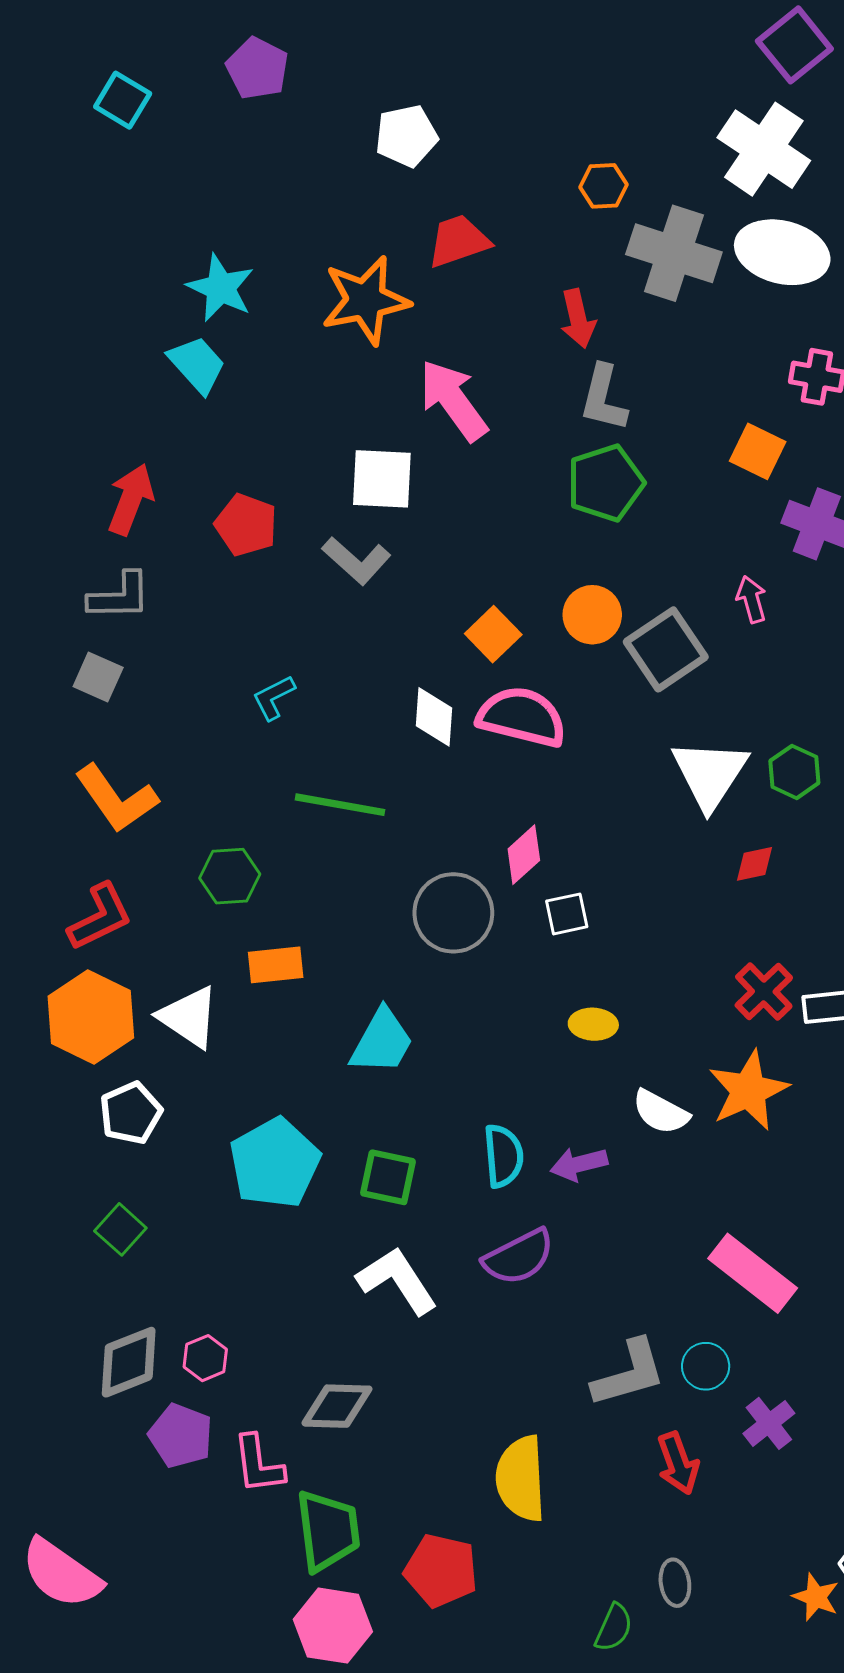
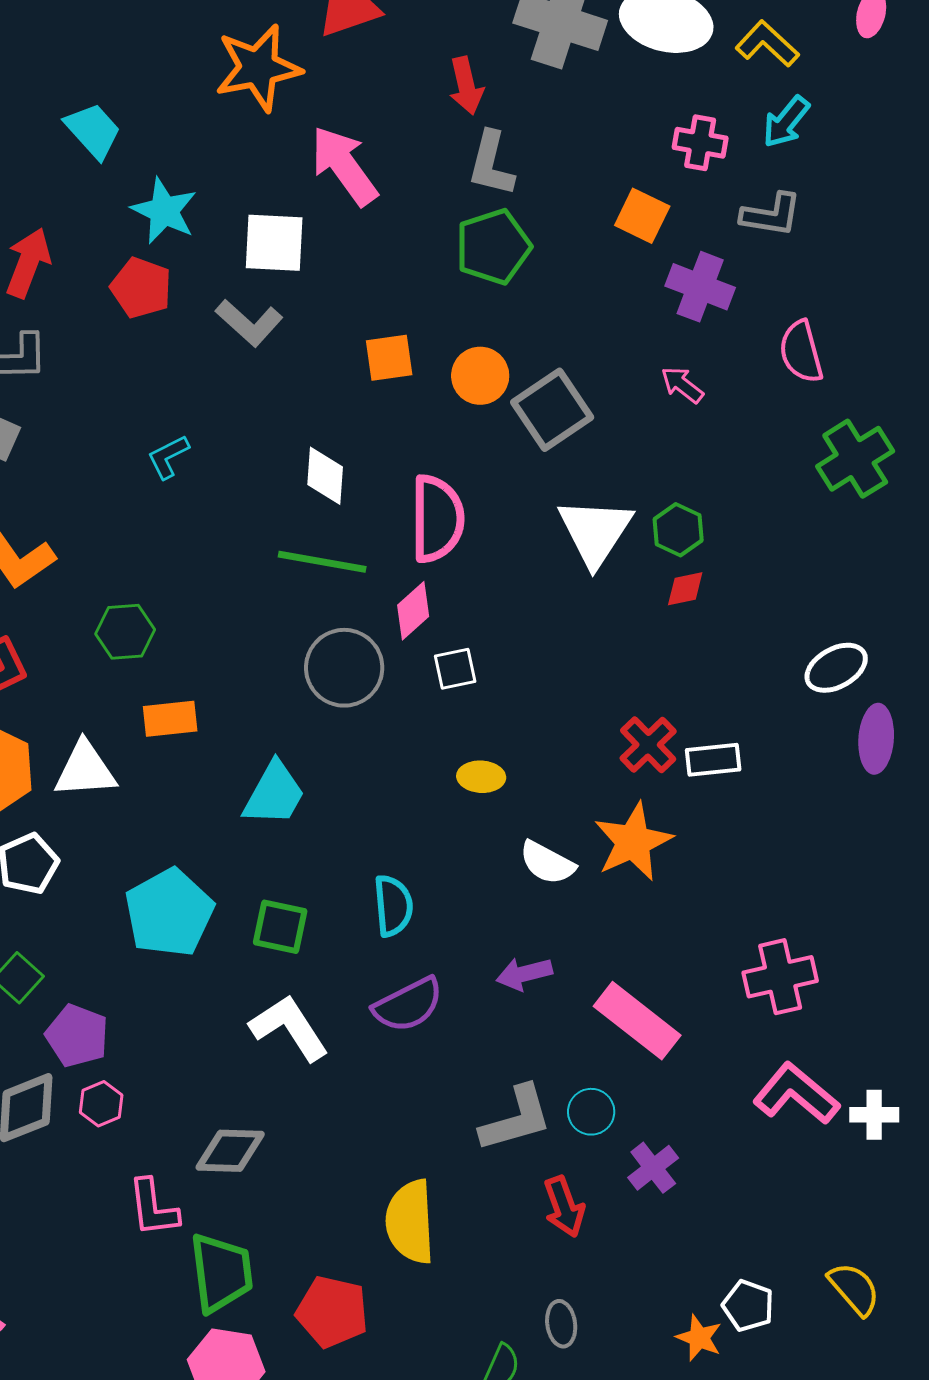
cyan star: (221, 288) -> (164, 211), moved
pink arrow: (752, 599) -> (682, 385), moved, turned -36
orange square: (493, 634) -> (389, 358), moved, turned 36
pink semicircle: (522, 717) -> (437, 519), moved, turned 76
green line: (340, 805) -> (322, 562), moved
red diamond: (755, 864) -> (685, 589), moved
white triangle: (189, 1017) -> (85, 770), turned -38
purple arrow: (579, 1164) -> (524, 974), moved
purple pentagon: (181, 1436) -> (77, 1036), moved

